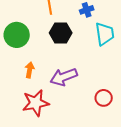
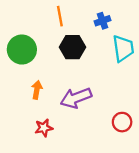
red star: (36, 103) -> (44, 128), size x0.6

